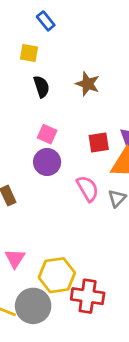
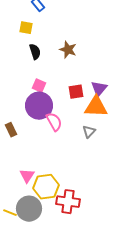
purple circle: (47, 162) -> (39, 106), size x1.4
pink semicircle: (88, 189) -> (54, 122), moved
pink triangle: (15, 258) -> (27, 176), moved

